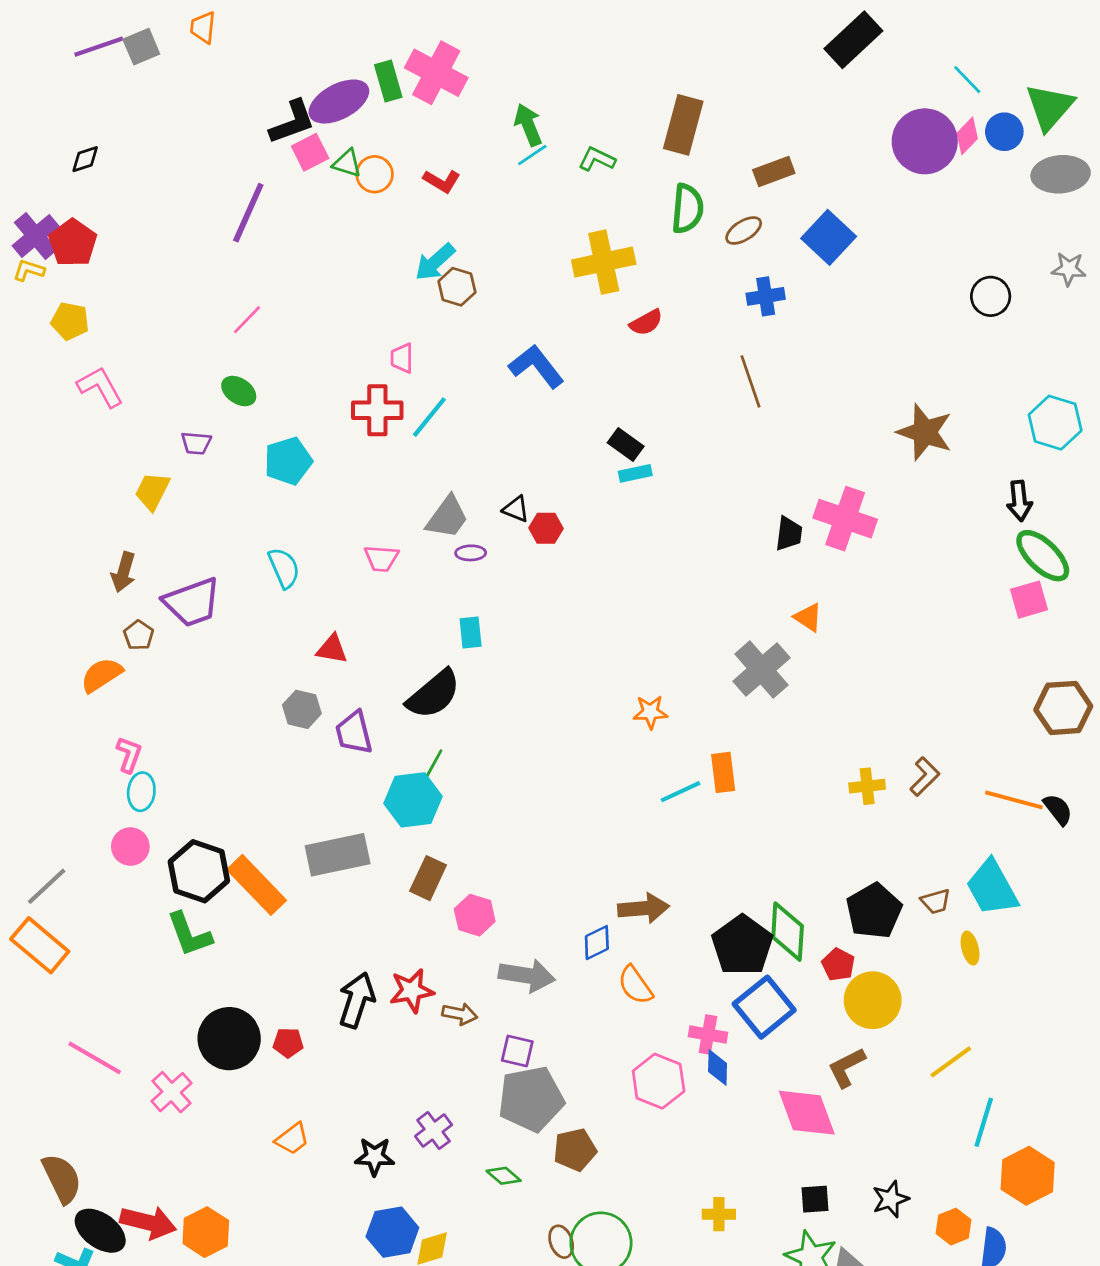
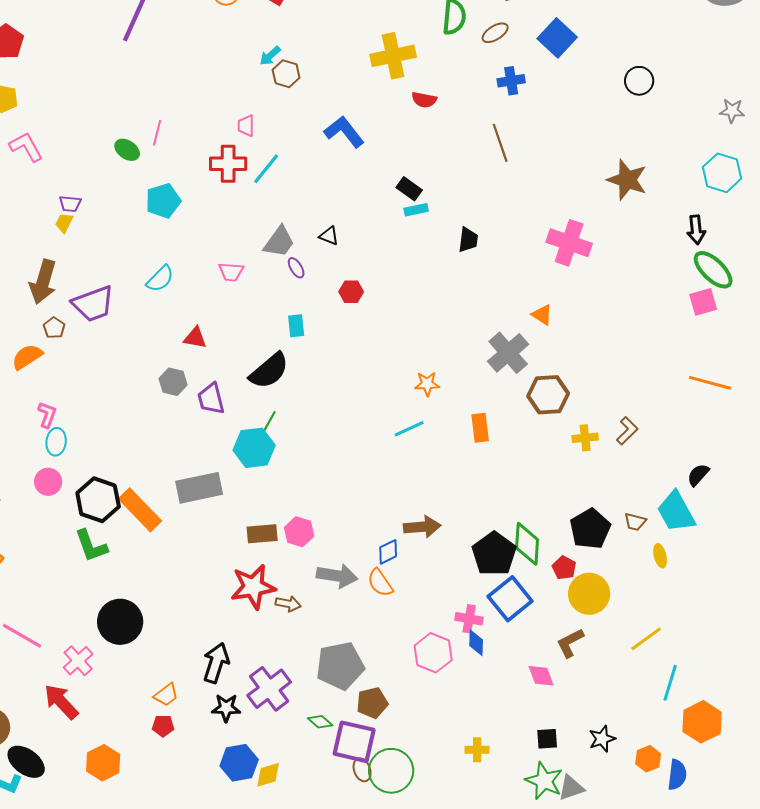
cyan arrow: (435, 262) -> (270, 56), size x0.7
gray star: (1069, 269) -> (732, 111), moved
black circle: (991, 296) -> (639, 81), moved
pink line: (247, 320) -> (157, 133), moved, turned -30
red semicircle: (646, 322) -> (424, 100), turned 40
purple trapezoid: (196, 443) -> (70, 204), moved
yellow trapezoid: (152, 491) -> (64, 223), size x0.7
red hexagon: (546, 528) -> (351, 292), moved
black trapezoid: (789, 534) -> (468, 240), moved
purple ellipse: (471, 553) -> (296, 268), turned 60
cyan semicircle: (284, 568) -> (160, 279), turned 68
brown arrow: (123, 572) -> (43, 282), size x1.5
brown hexagon: (1063, 708) -> (548, 395), moved
cyan line: (681, 792) -> (409, 429), moved
orange line: (1014, 800) -> (710, 383), moved
black semicircle: (1058, 809) -> (698, 475), moved, turned -100
brown rectangle: (428, 878) -> (262, 534), moved, turned 60
brown trapezoid: (936, 901) -> (635, 522), turned 30
orange semicircle: (635, 985) -> (380, 583), moved
red star: (412, 991) -> (253, 587), size x1.4
black arrow: (357, 1000) -> (216, 663), moved
red pentagon: (288, 1043) -> (163, 726), moved
purple square: (517, 1051) -> (354, 742), moved, size x1.8
pink diamond: (807, 1113) -> (541, 676), size x0.6
purple cross: (434, 1131) -> (269, 689), size x1.6
red arrow: (148, 1222) -> (61, 702), moved, turned -147

